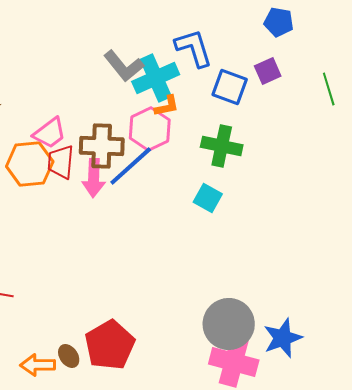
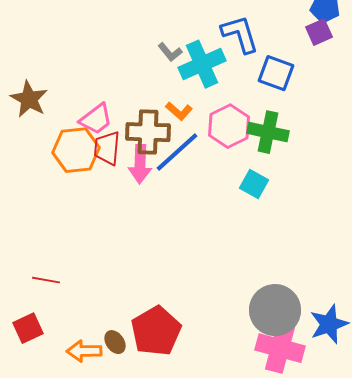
gray L-shape: (124, 66) -> (170, 52), size x0.6
purple square: (268, 71) -> (319, 32), moved
orange L-shape: (167, 106) -> (179, 111), moved, turned 52
pink hexagon: (150, 129) -> (229, 126), moved

